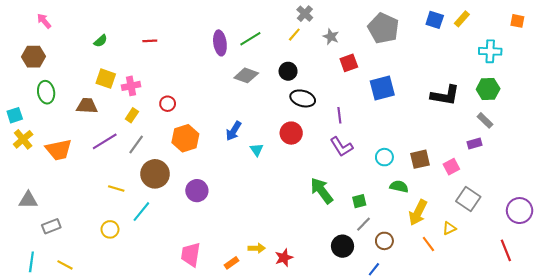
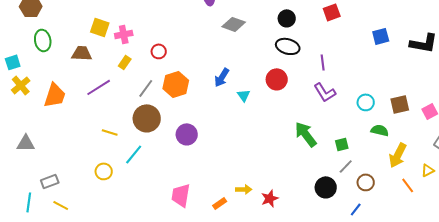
black circle: (288, 71) -> (287, 18), moved
blue square: (382, 88) -> (381, 36), moved, size x0.7
gray line: (136, 145) -> (146, 88), moved
orange trapezoid: (59, 150) -> (55, 95), turned -60
gray rectangle: (51, 226) -> (50, 181), moved

